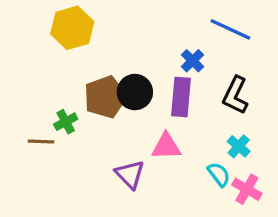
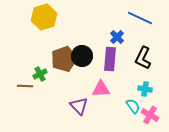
cyan cross: (239, 146) -> (145, 89), turned -32

